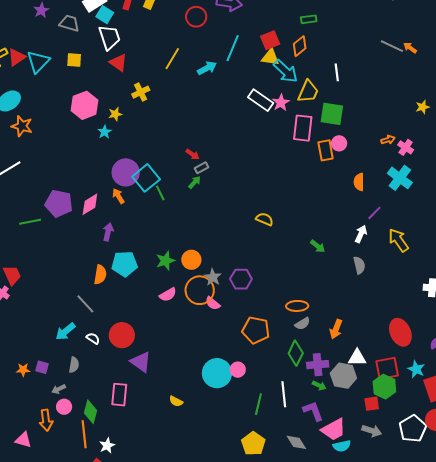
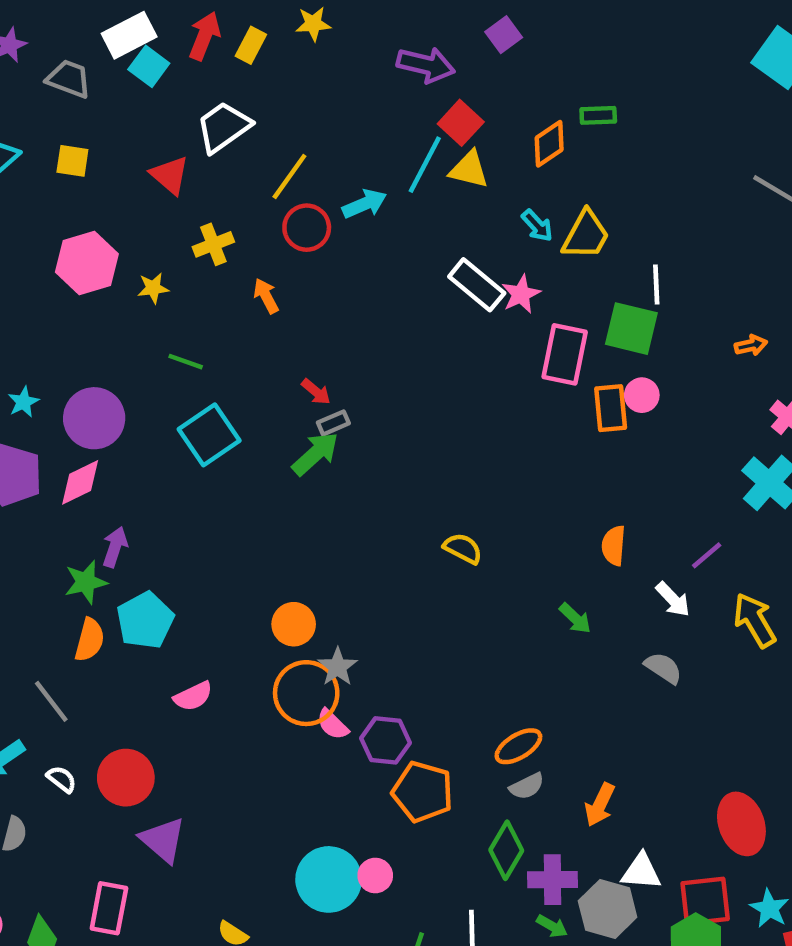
red circle: (196, 17) -> (307, 228), moved
white trapezoid: (109, 37) -> (223, 127), moved, turned -112
red square: (270, 40) -> (461, 123), moved, turned -30
orange diamond: (300, 46) -> (549, 144), moved
yellow triangle: (270, 57) -> (469, 169), moved
cyan arrow: (285, 71) -> (537, 226), size x0.6
white line: (337, 72) -> (656, 284), moved
yellow trapezoid: (308, 92) -> (586, 235), moved
cyan star: (105, 132) -> (23, 402), moved
orange arrow: (388, 140) -> (751, 345), moved
purple circle: (126, 172) -> (94, 418), moved
green arrow: (195, 182) -> (315, 454), size x1.6
orange semicircle: (359, 182) -> (614, 546), moved
green line: (160, 193) -> (186, 362), moved, turned -49
orange arrow: (118, 196) -> (266, 296), moved
white arrow: (361, 234) -> (673, 599), turned 108
green star: (165, 261) -> (86, 582), moved
cyan pentagon: (124, 264) -> (145, 620), turned -30
gray semicircle: (359, 265) -> (663, 668), turned -48
purple hexagon: (241, 279) -> (386, 740), moved
pink semicircle: (168, 295) -> (193, 696), moved
orange ellipse: (297, 306) -> (518, 746), turned -35

